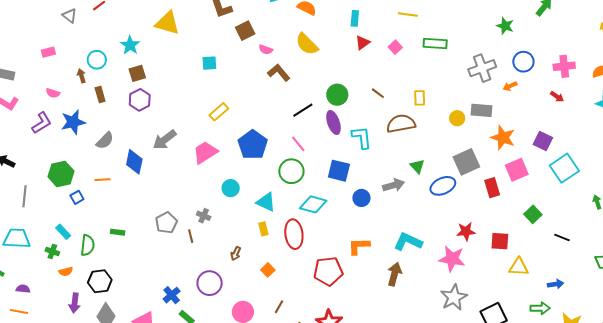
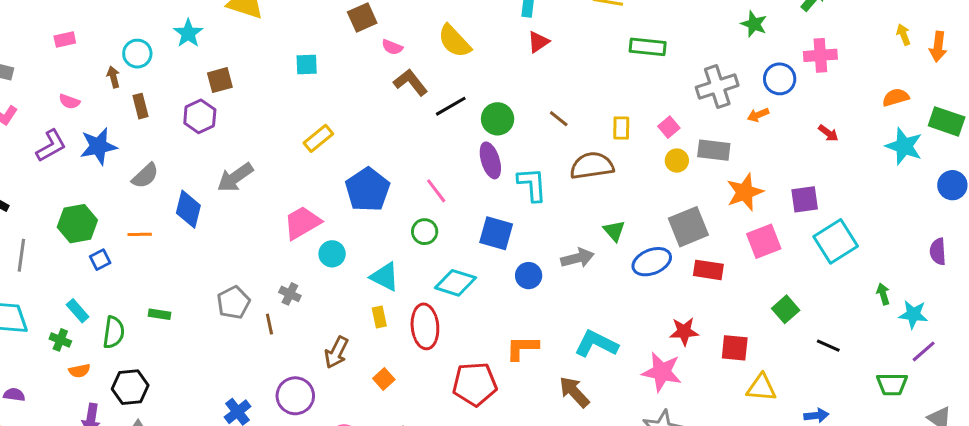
pink square: (395, 47) -> (669, 127), moved
pink cross: (564, 66) -> (820, 55), moved
brown square: (137, 73) -> (220, 80), moved
black line: (303, 110) -> (451, 106), moved
orange star: (503, 138) -> (745, 192), turned 30
purple square: (543, 141) -> (805, 199), turned -36
pink trapezoid: (205, 152) -> (302, 223), moved
green circle: (291, 171) -> (425, 232), size x0.7
red rectangle: (492, 188) -> (708, 270), moved, turned -66
brown arrow: (236, 253) -> (336, 352), size x1.5
brown arrow: (394, 274) -> (574, 392), turned -60

